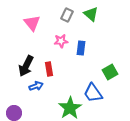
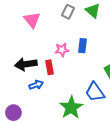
pink star: (61, 41) -> (62, 50), moved
black arrow: (26, 66) -> (26, 64), turned 55

